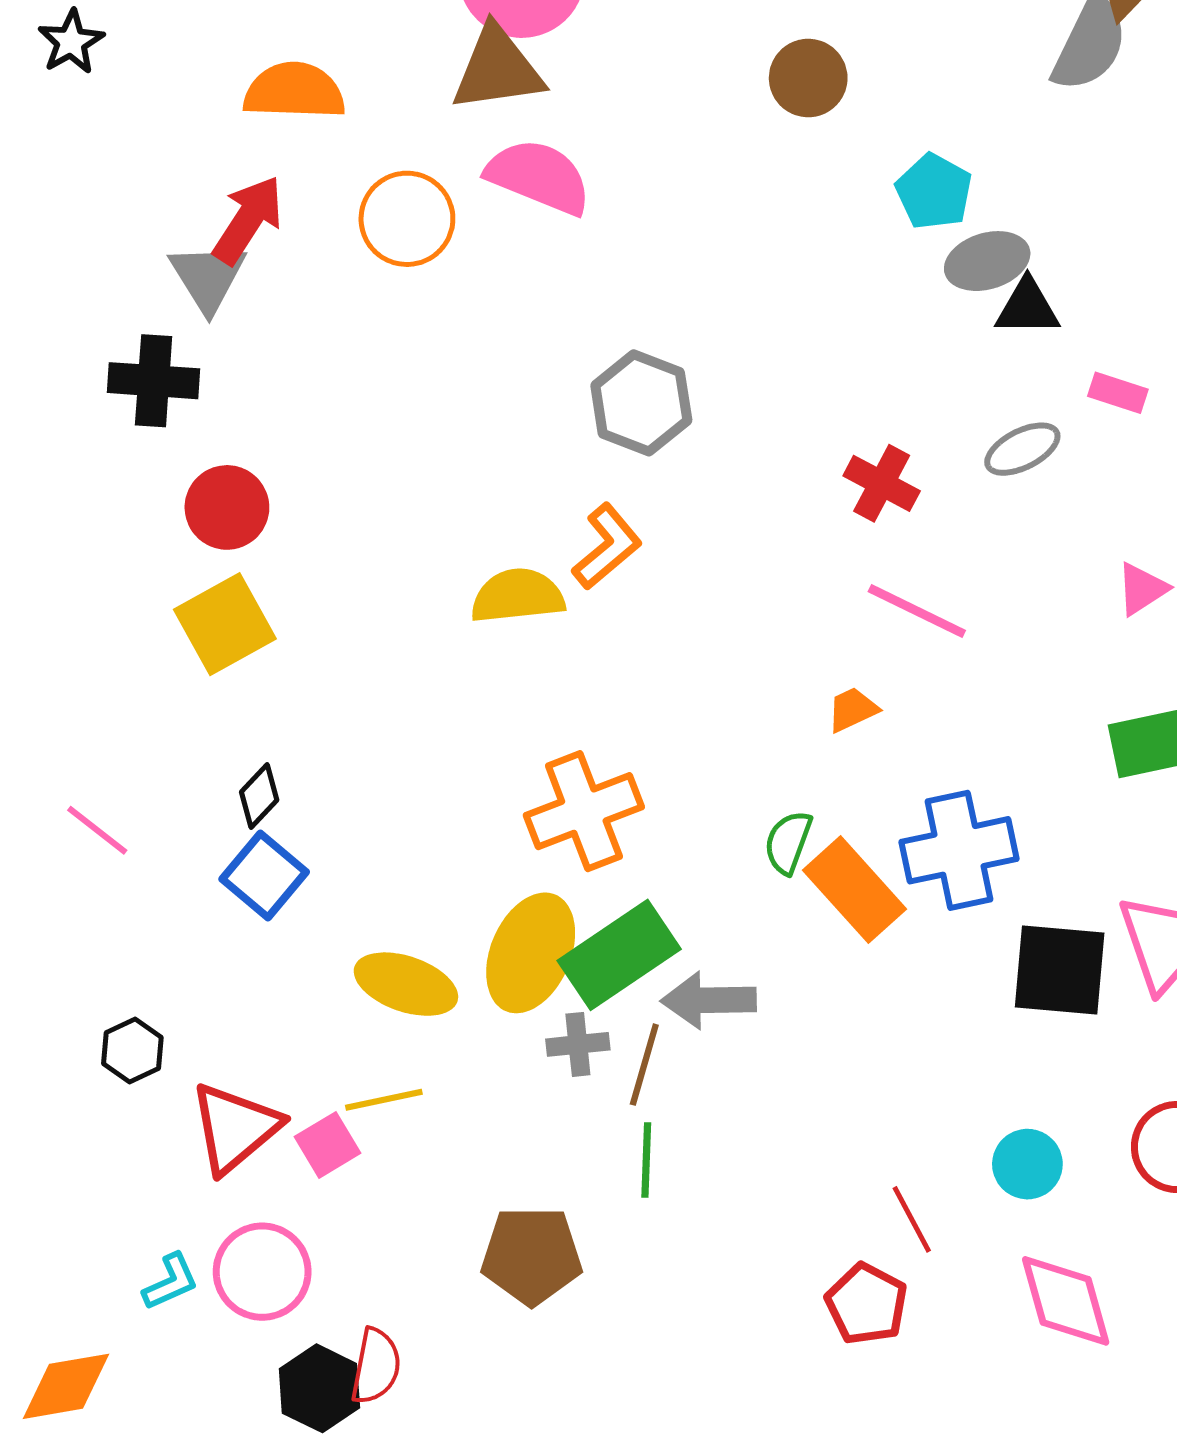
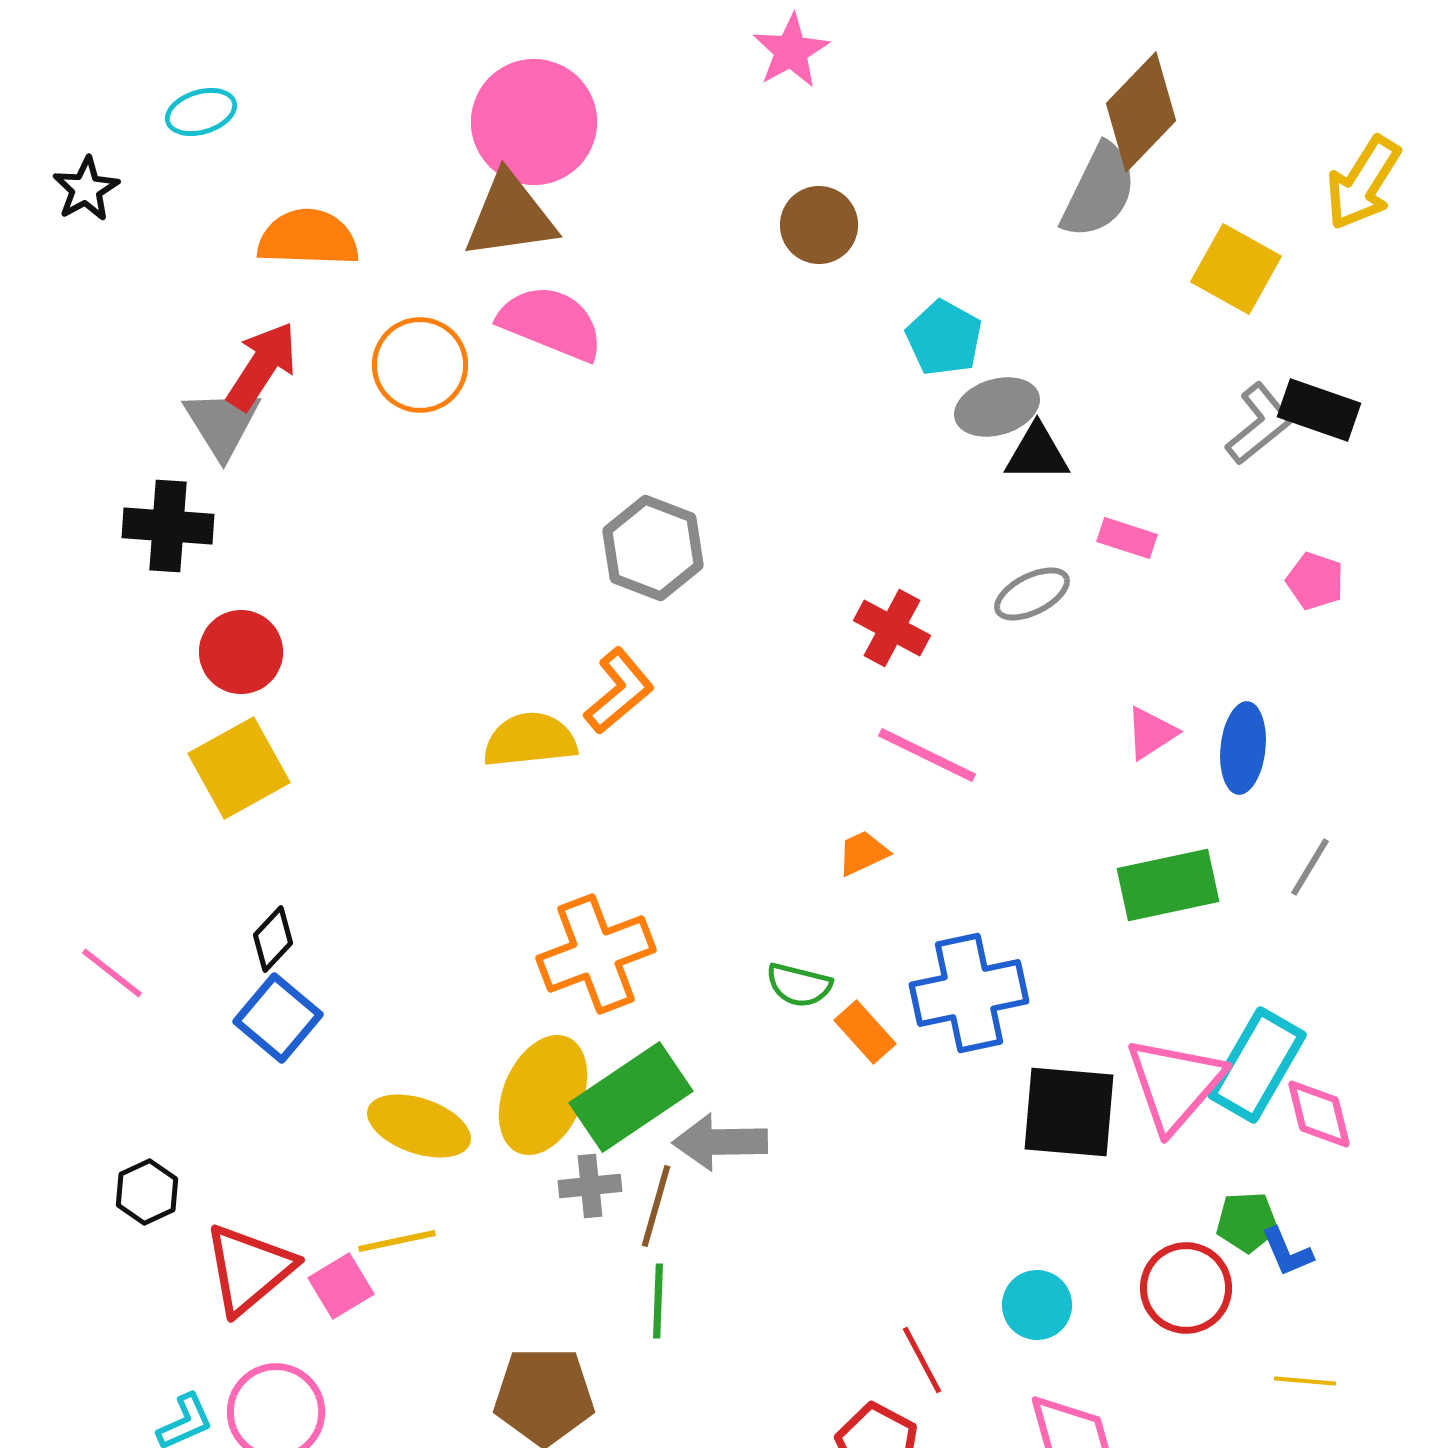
green semicircle: (788, 842) -> (799, 985), turned -96
orange rectangle: (854, 890) -> (865, 1032), size x0.6

